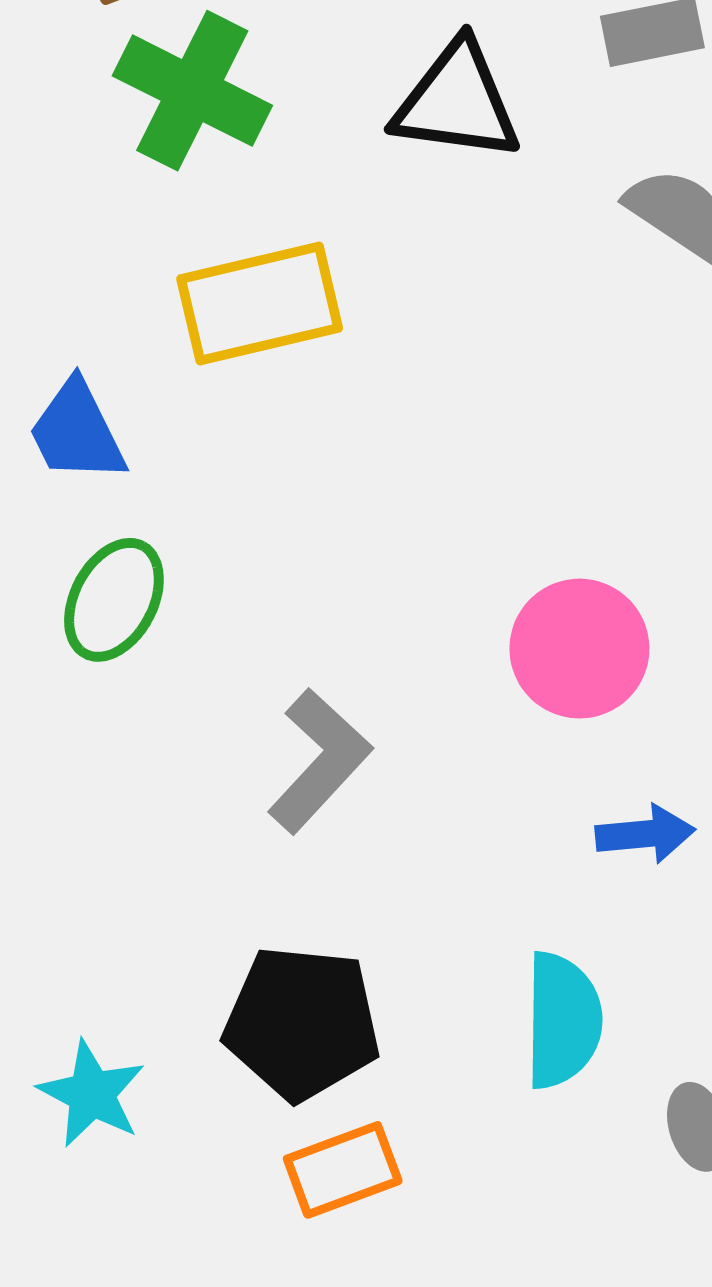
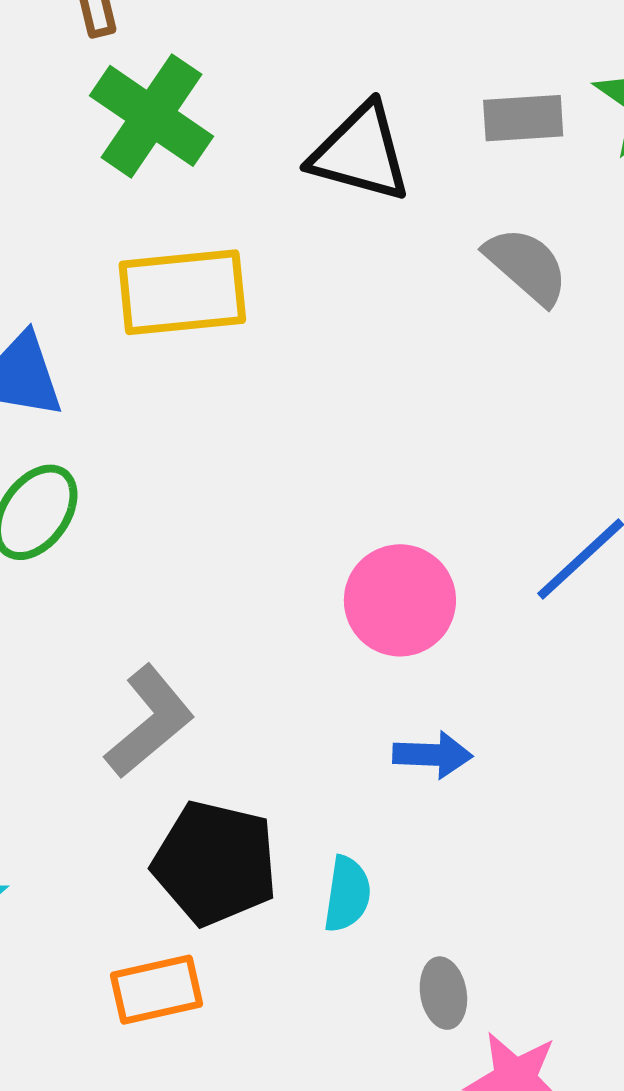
gray L-shape: (319, 761) -> (150, 722), moved
cyan semicircle: (563, 1020) -> (347, 894), size x0.7
black pentagon: (302, 1023) -> (215, 863), moved

